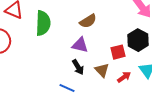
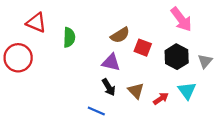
green semicircle: (43, 23) -> (69, 37), size x0.7
red square: (118, 52) -> (143, 48), moved, turned 35

